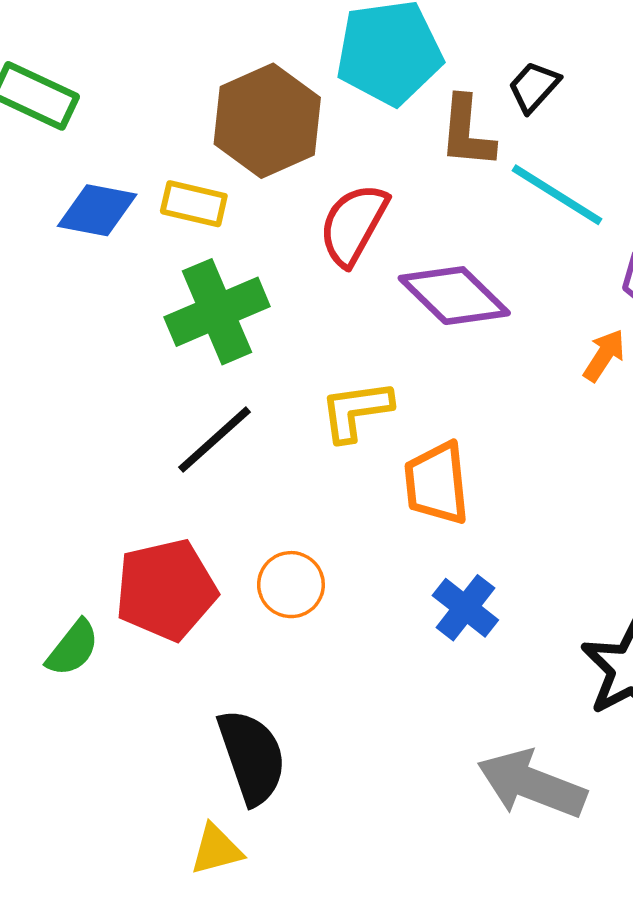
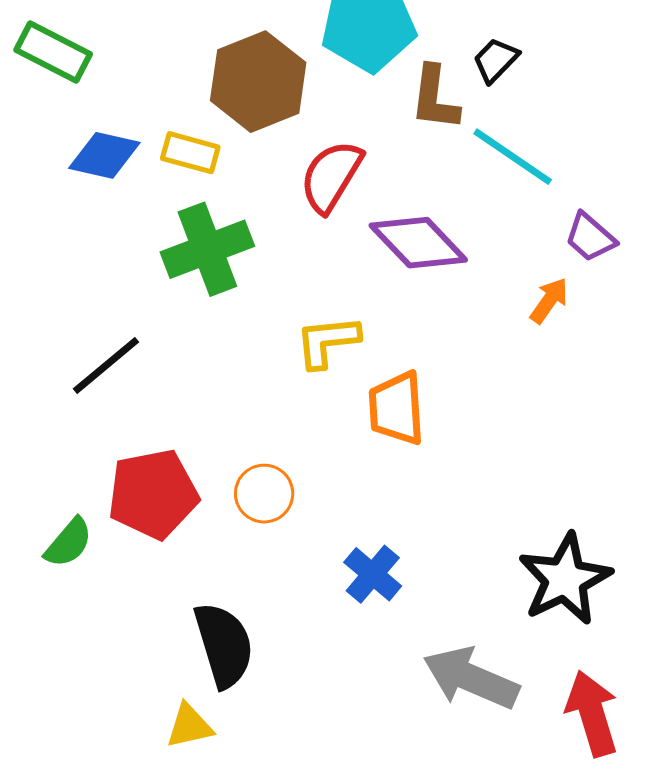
black line: (214, 440) -> (106, 365), moved
blue cross: (465, 608) -> (373, 574), moved

